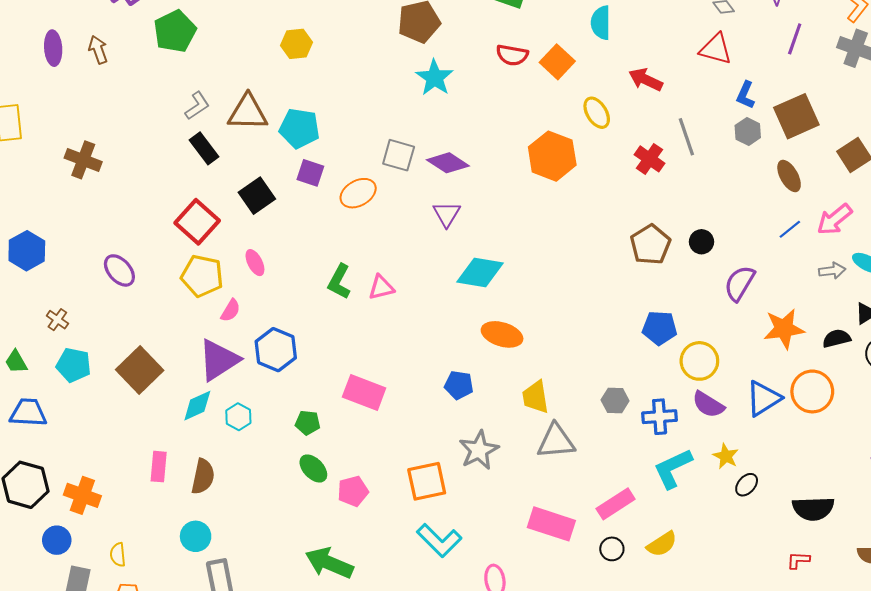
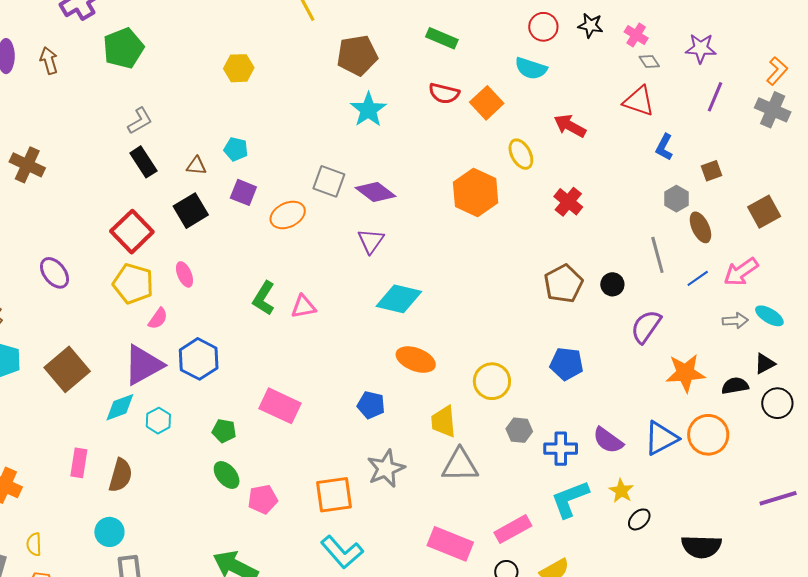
cyan semicircle: (601, 23) -> (531, 68), turned -76
brown triangle: (248, 112) -> (196, 166), moved, size x0.5
brown square: (796, 116) -> (711, 171), size x0.5
cyan pentagon: (299, 128) -> (236, 149), size x0.6
gray hexagon: (748, 131) -> (676, 199), moved
gray line: (686, 137) -> (657, 255), moved
yellow circle: (699, 361) -> (492, 381), moved

